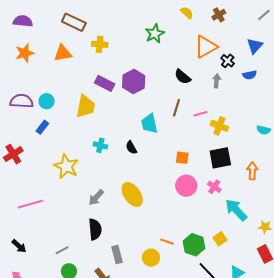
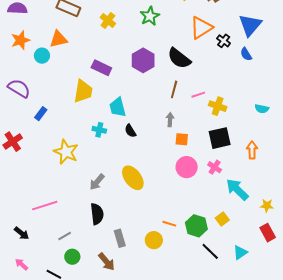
yellow cross: (100, 44) -> (108, 20), moved, turned 35
blue triangle: (255, 46) -> (250, 25), size x1.4
blue semicircle: (250, 75) -> (246, 54), turned 72
black semicircle: (183, 77) -> (179, 58), size x1.4
gray arrow: (217, 81) -> (170, 120), moved
purple hexagon: (134, 82) -> (143, 60), moved
purple semicircle: (22, 101) -> (19, 88), turned 30
cyan circle: (47, 101) -> (42, 56), moved
cyan trapezoid: (149, 124) -> (118, 107), moved
pink line: (30, 204) -> (45, 206), moved

